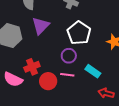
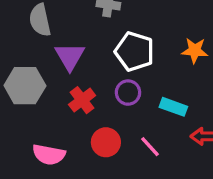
red cross: (32, 67) -> (82, 100), moved
pink line: (67, 75) -> (150, 147), moved, turned 56

